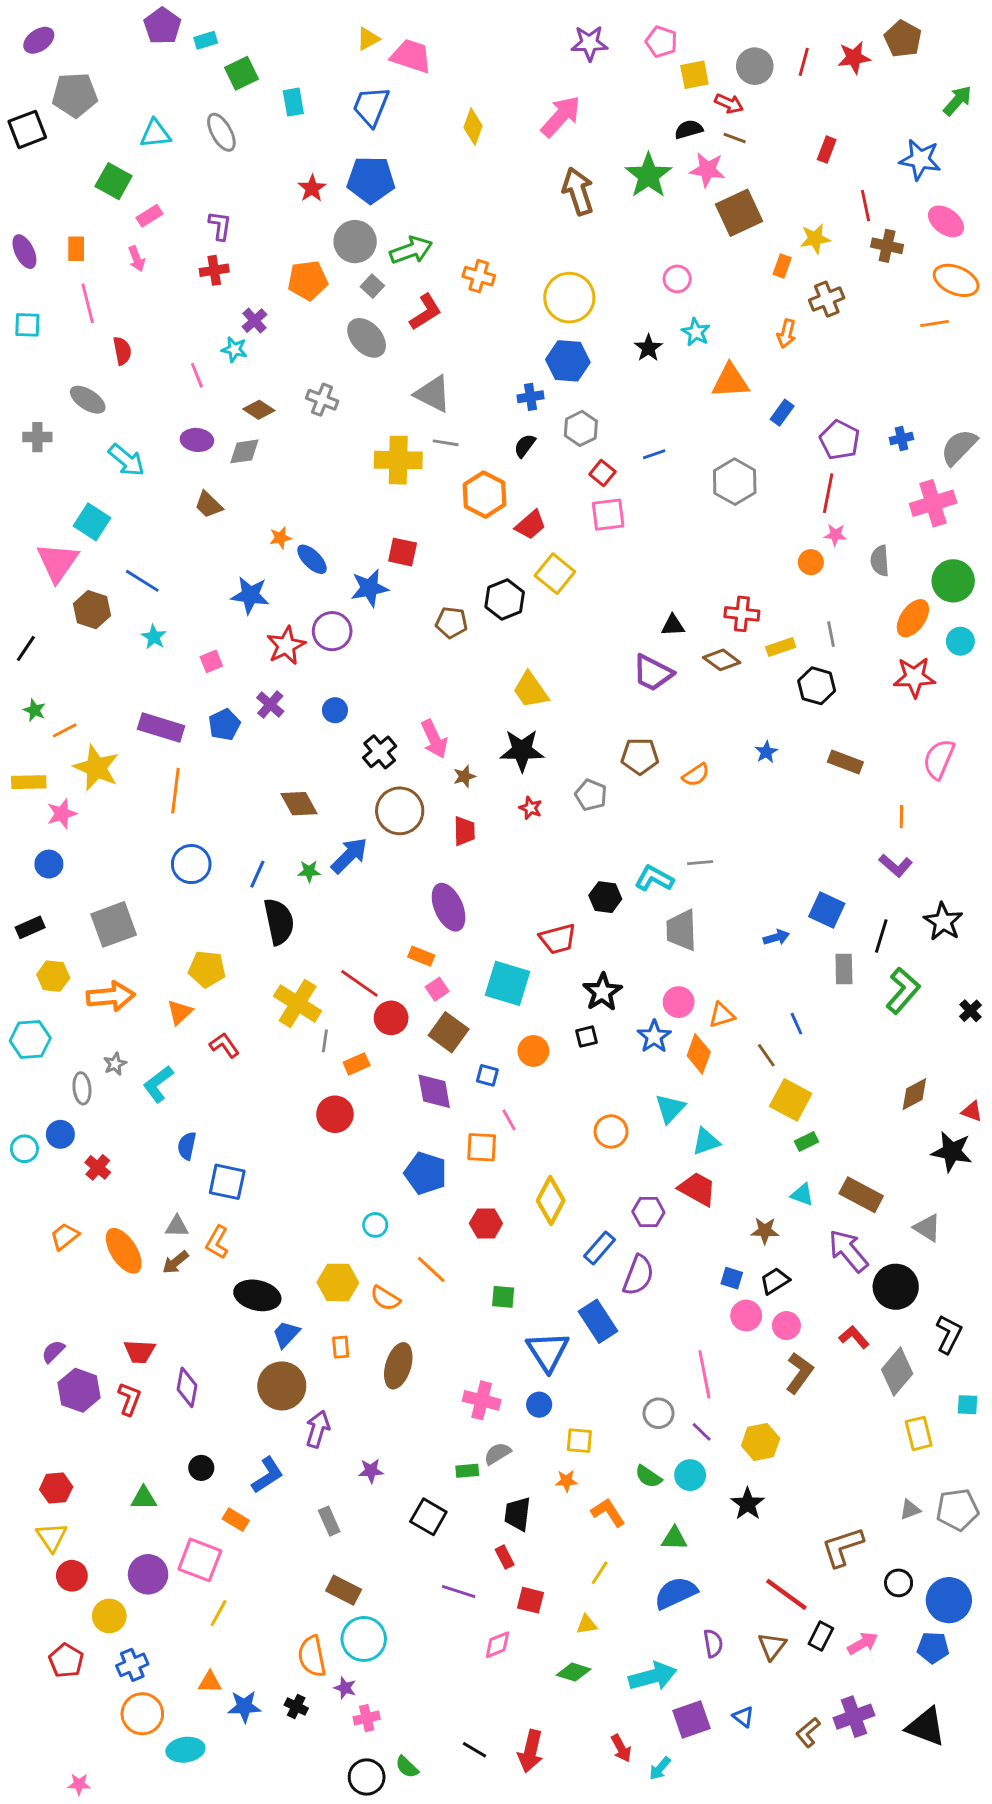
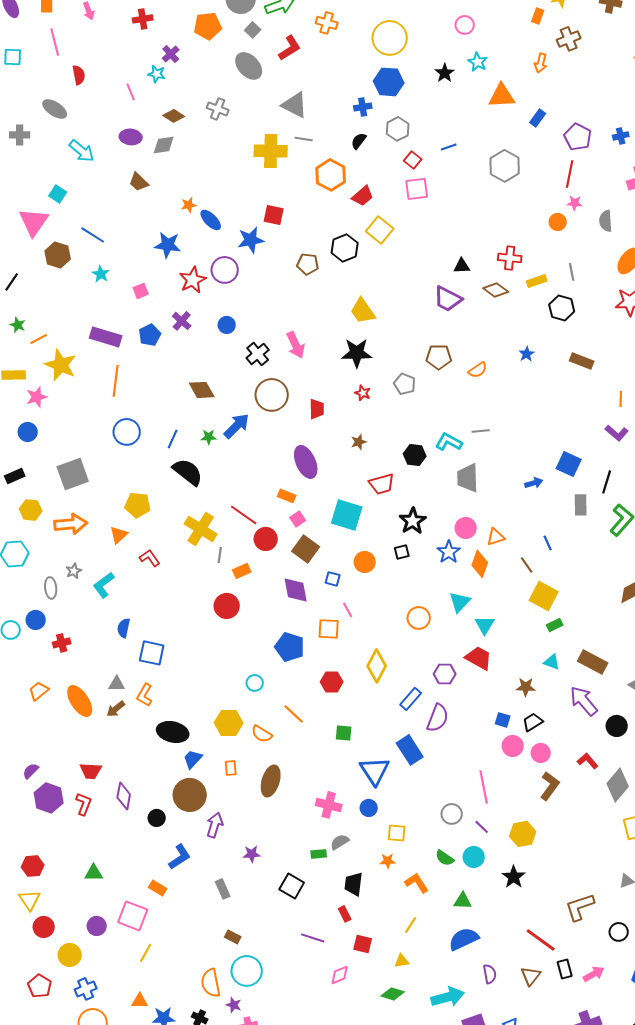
cyan square: (92, 522) -> (58, 194), size x0.7
brown star: (464, 776) -> (359, 442), moved
black semicircle: (279, 922) -> (188, 472), turned -40
cyan triangle: (706, 1142) -> (485, 625), turned -40
red cross: (98, 1167) -> (62, 643), turned 36
black circle: (896, 1287) -> (617, 726), size x0.7
black circle: (201, 1468) -> (157, 818), moved
purple circle: (148, 1574) -> (97, 926), size x0.7
brown rectangle: (344, 1590) -> (233, 937), size x0.7
black rectangle: (821, 1636) -> (565, 969), turned -42

